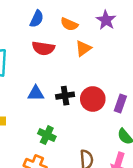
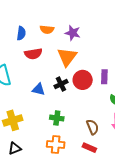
purple star: (106, 20) -> (73, 33), moved
orange triangle: (83, 48) -> (67, 57), moved, size x1.5
blue triangle: (36, 93) -> (38, 89), turned 32

